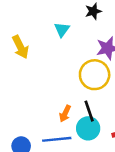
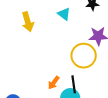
cyan triangle: (62, 30) -> (64, 14), turned -40

